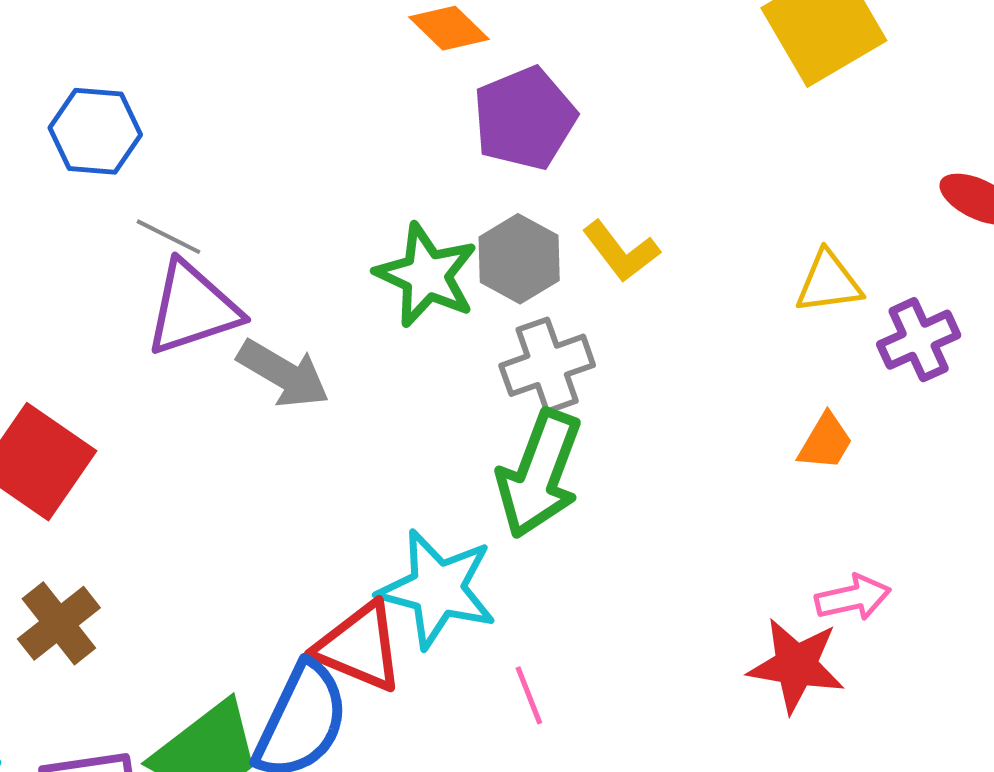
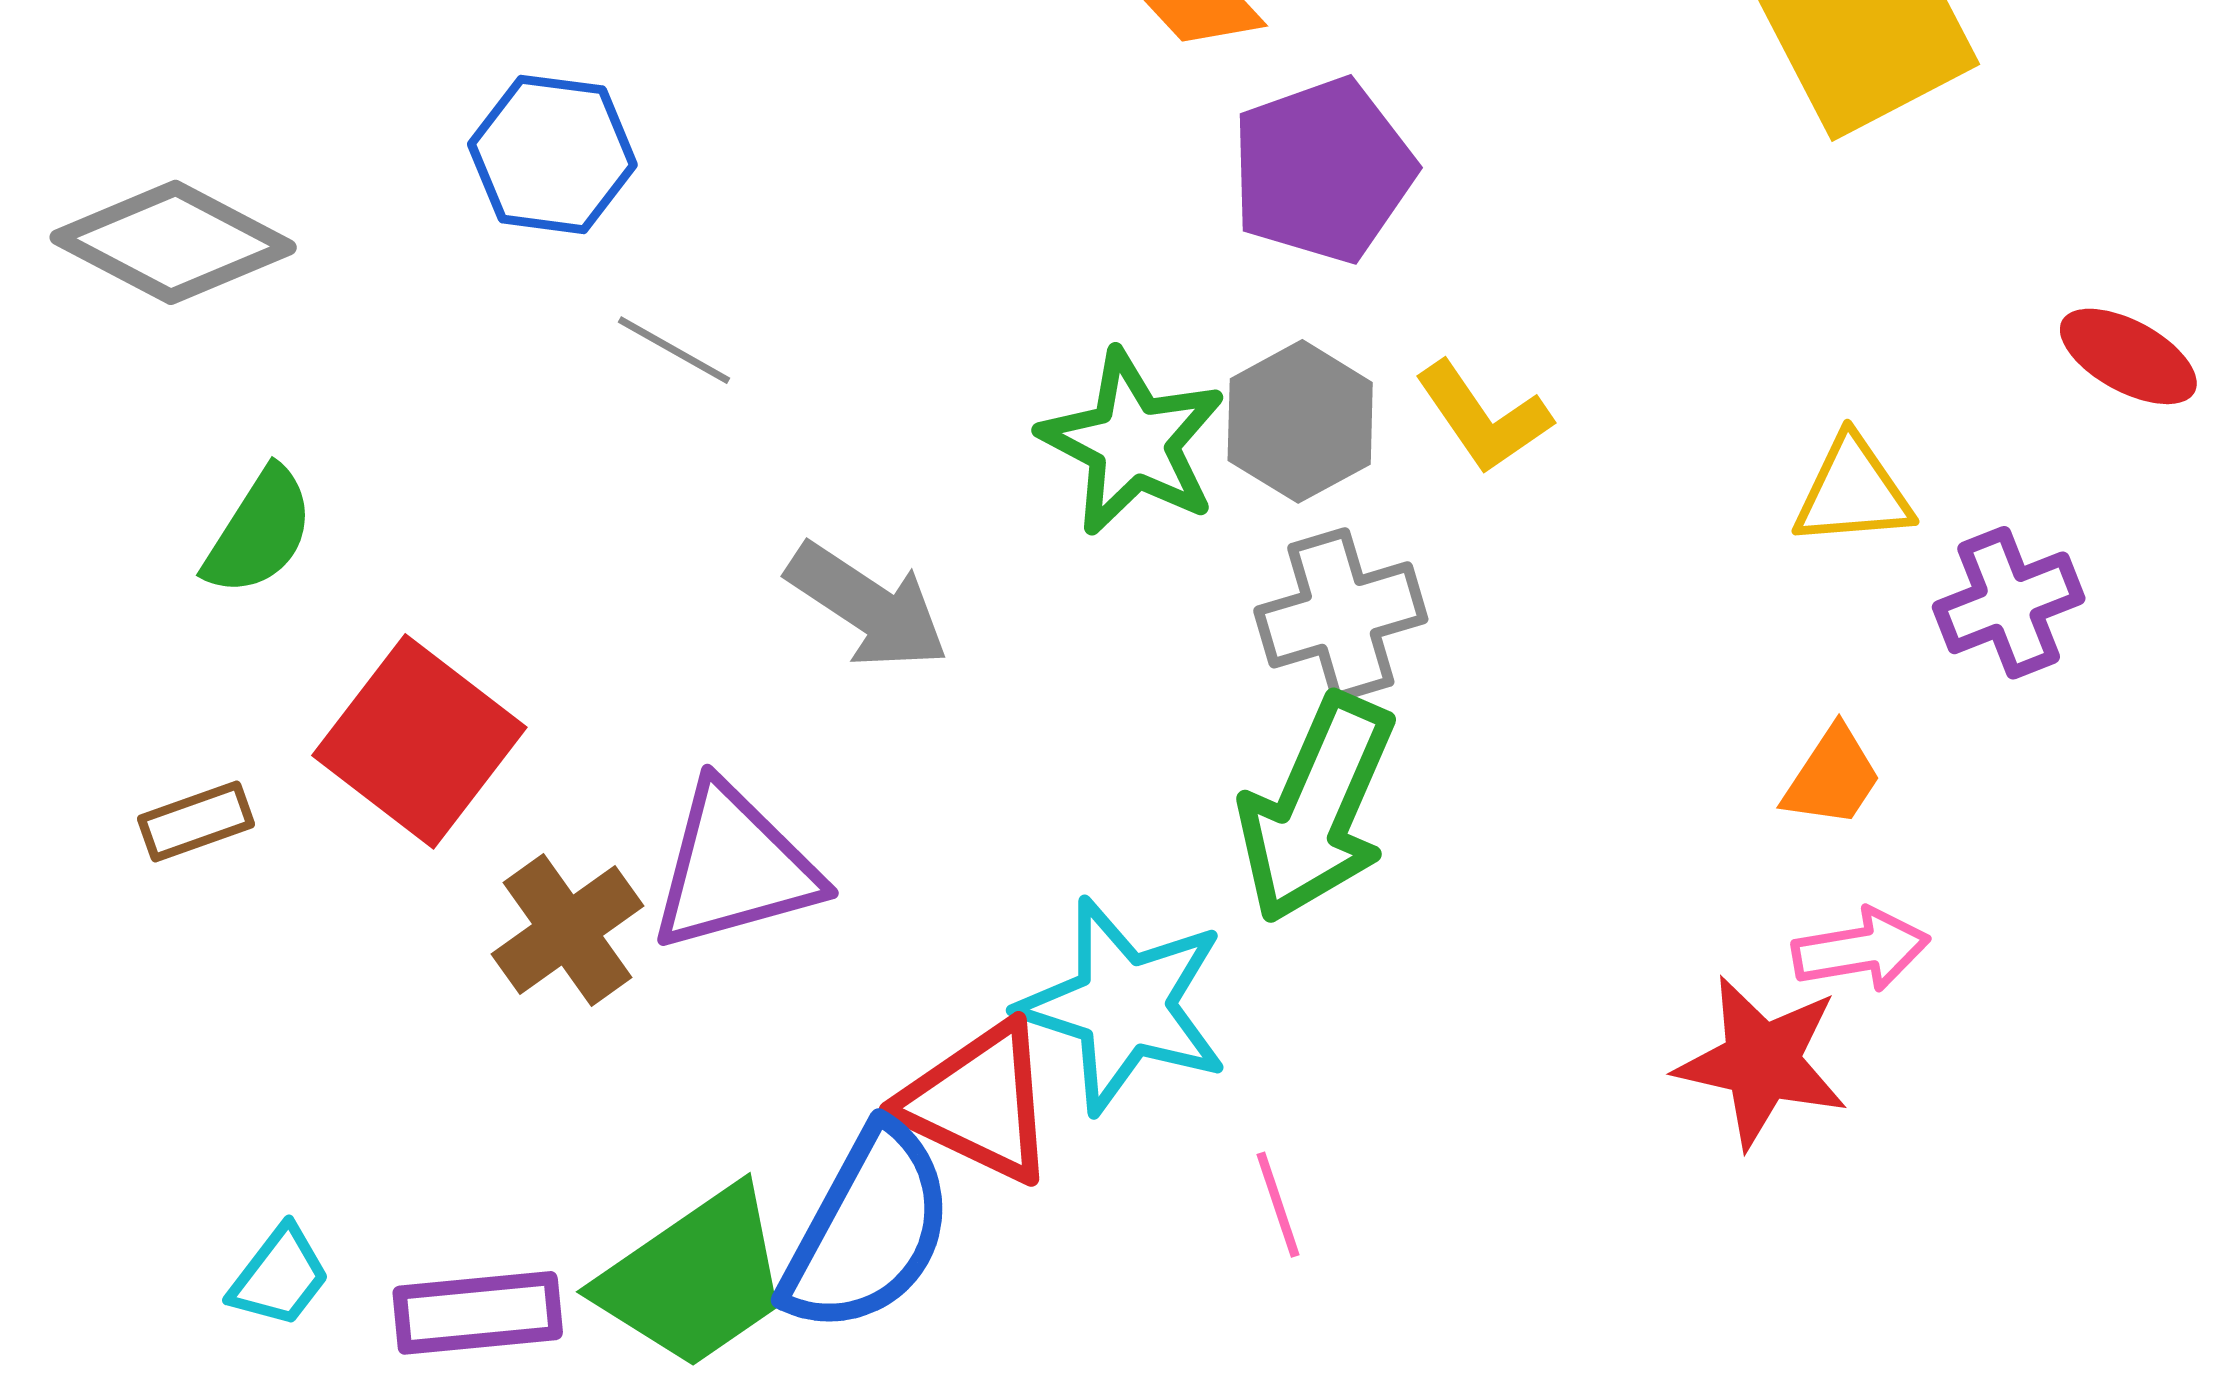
purple triangle: (193, 308) -> (734, 868), moved
pink arrow: (853, 598) -> (1861, 950), moved
brown cross: (59, 623) -> (567, 930), moved
red star: (796, 665) -> (1762, 1062), moved

